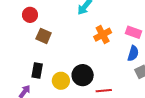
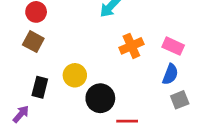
brown square: (44, 36) -> (33, 42), moved
yellow circle: (61, 81) -> (75, 75), moved

